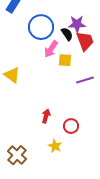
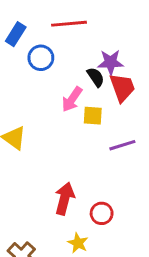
blue circle: (41, 27) -> (41, 58), moved, size x0.7
red arrow: (46, 116) -> (65, 199), size x1.5

